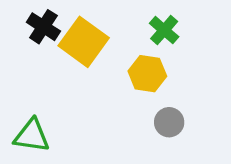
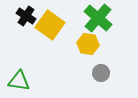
green cross: (164, 30) -> (98, 18), size x1.6

